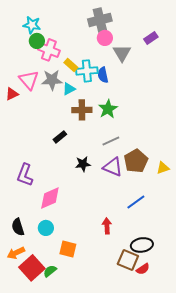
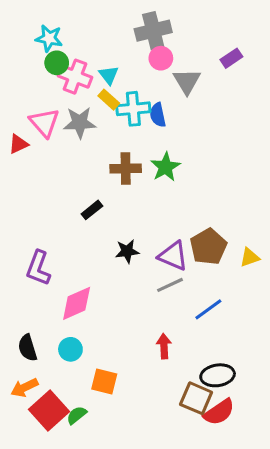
cyan triangle: (69, 89) -> (109, 75), moved, turned -40
gray line: (111, 141) -> (170, 285), moved
red semicircle: (143, 269) -> (219, 412), size x1.5

